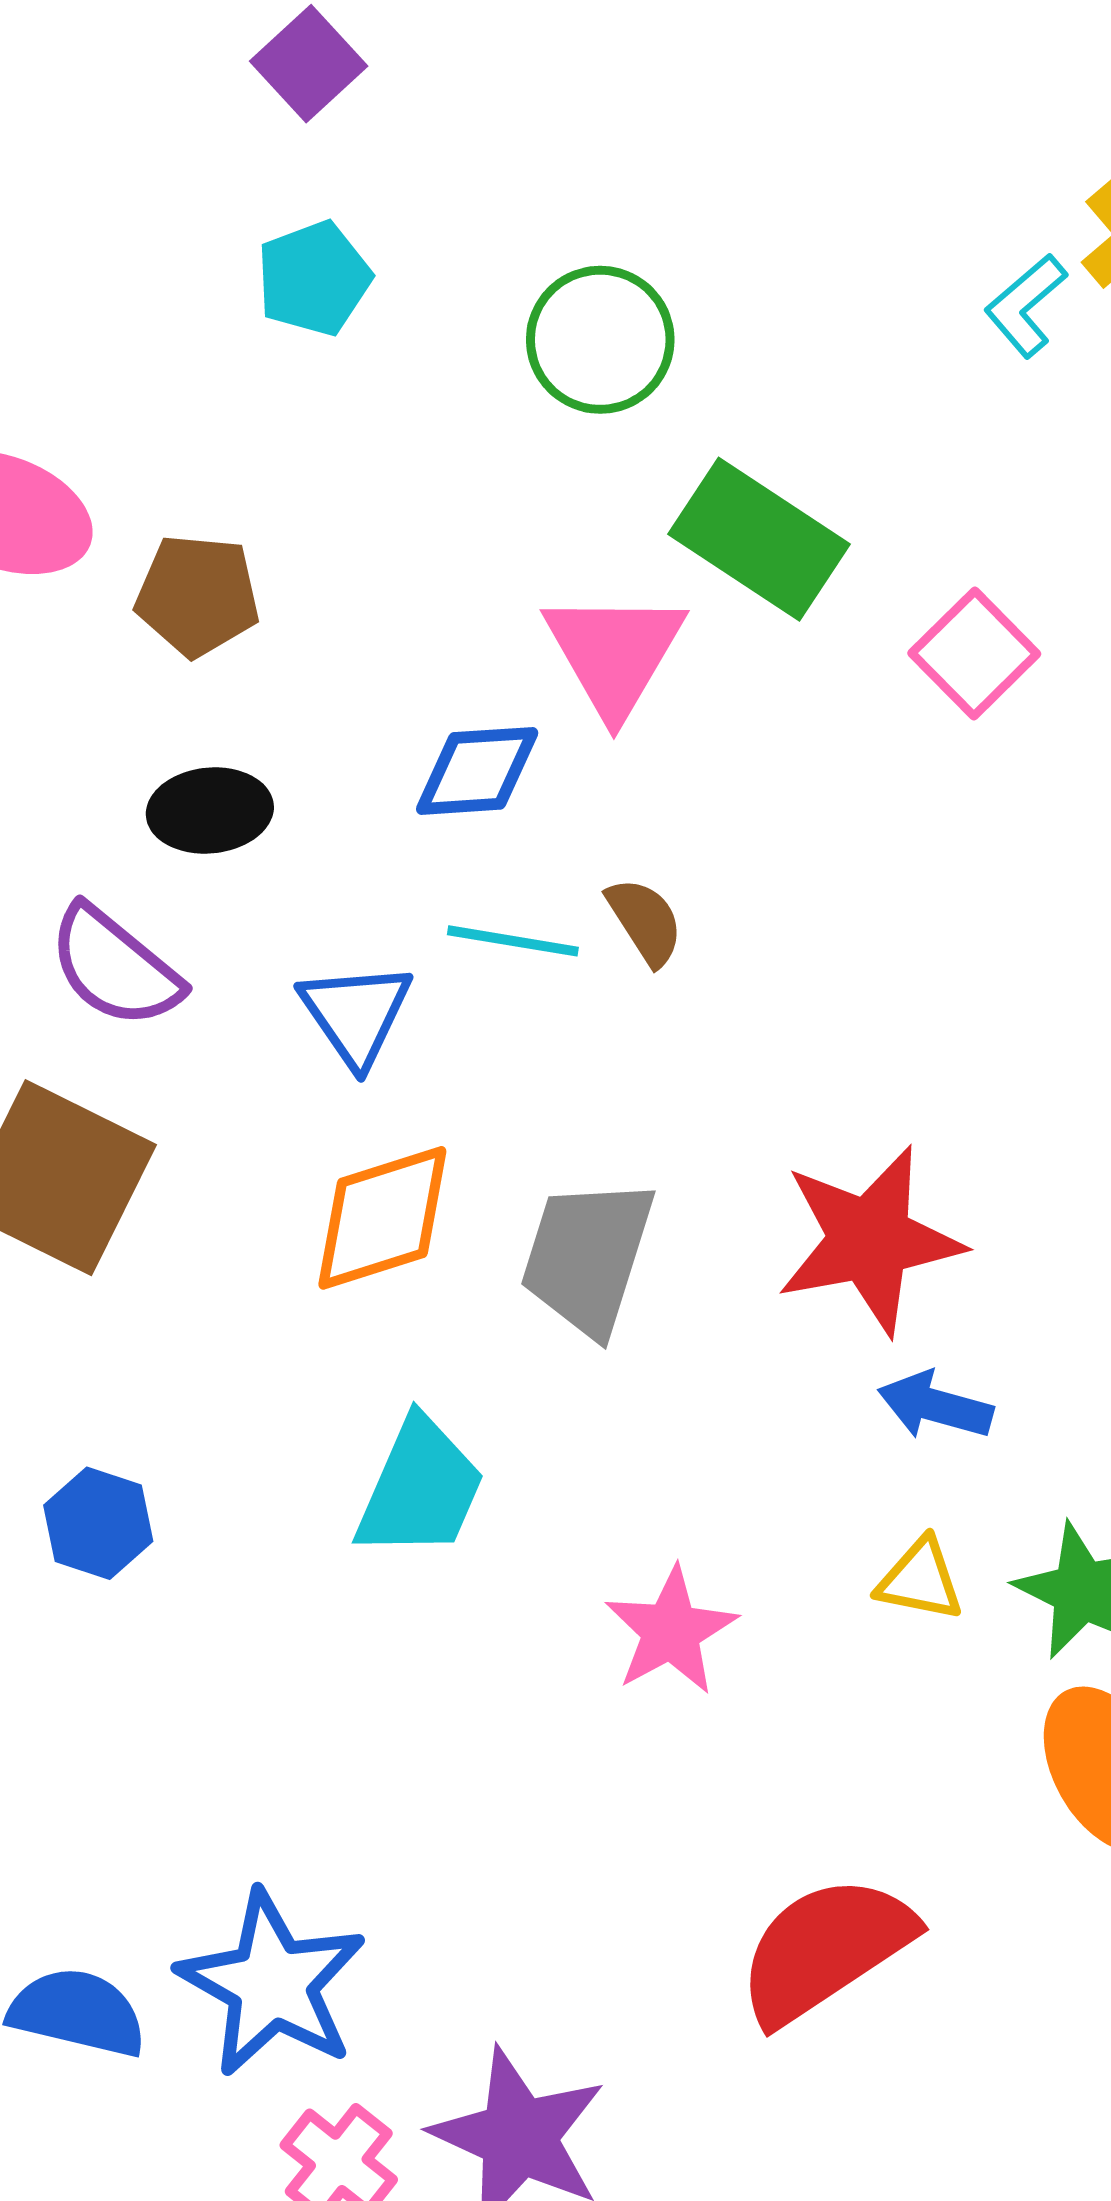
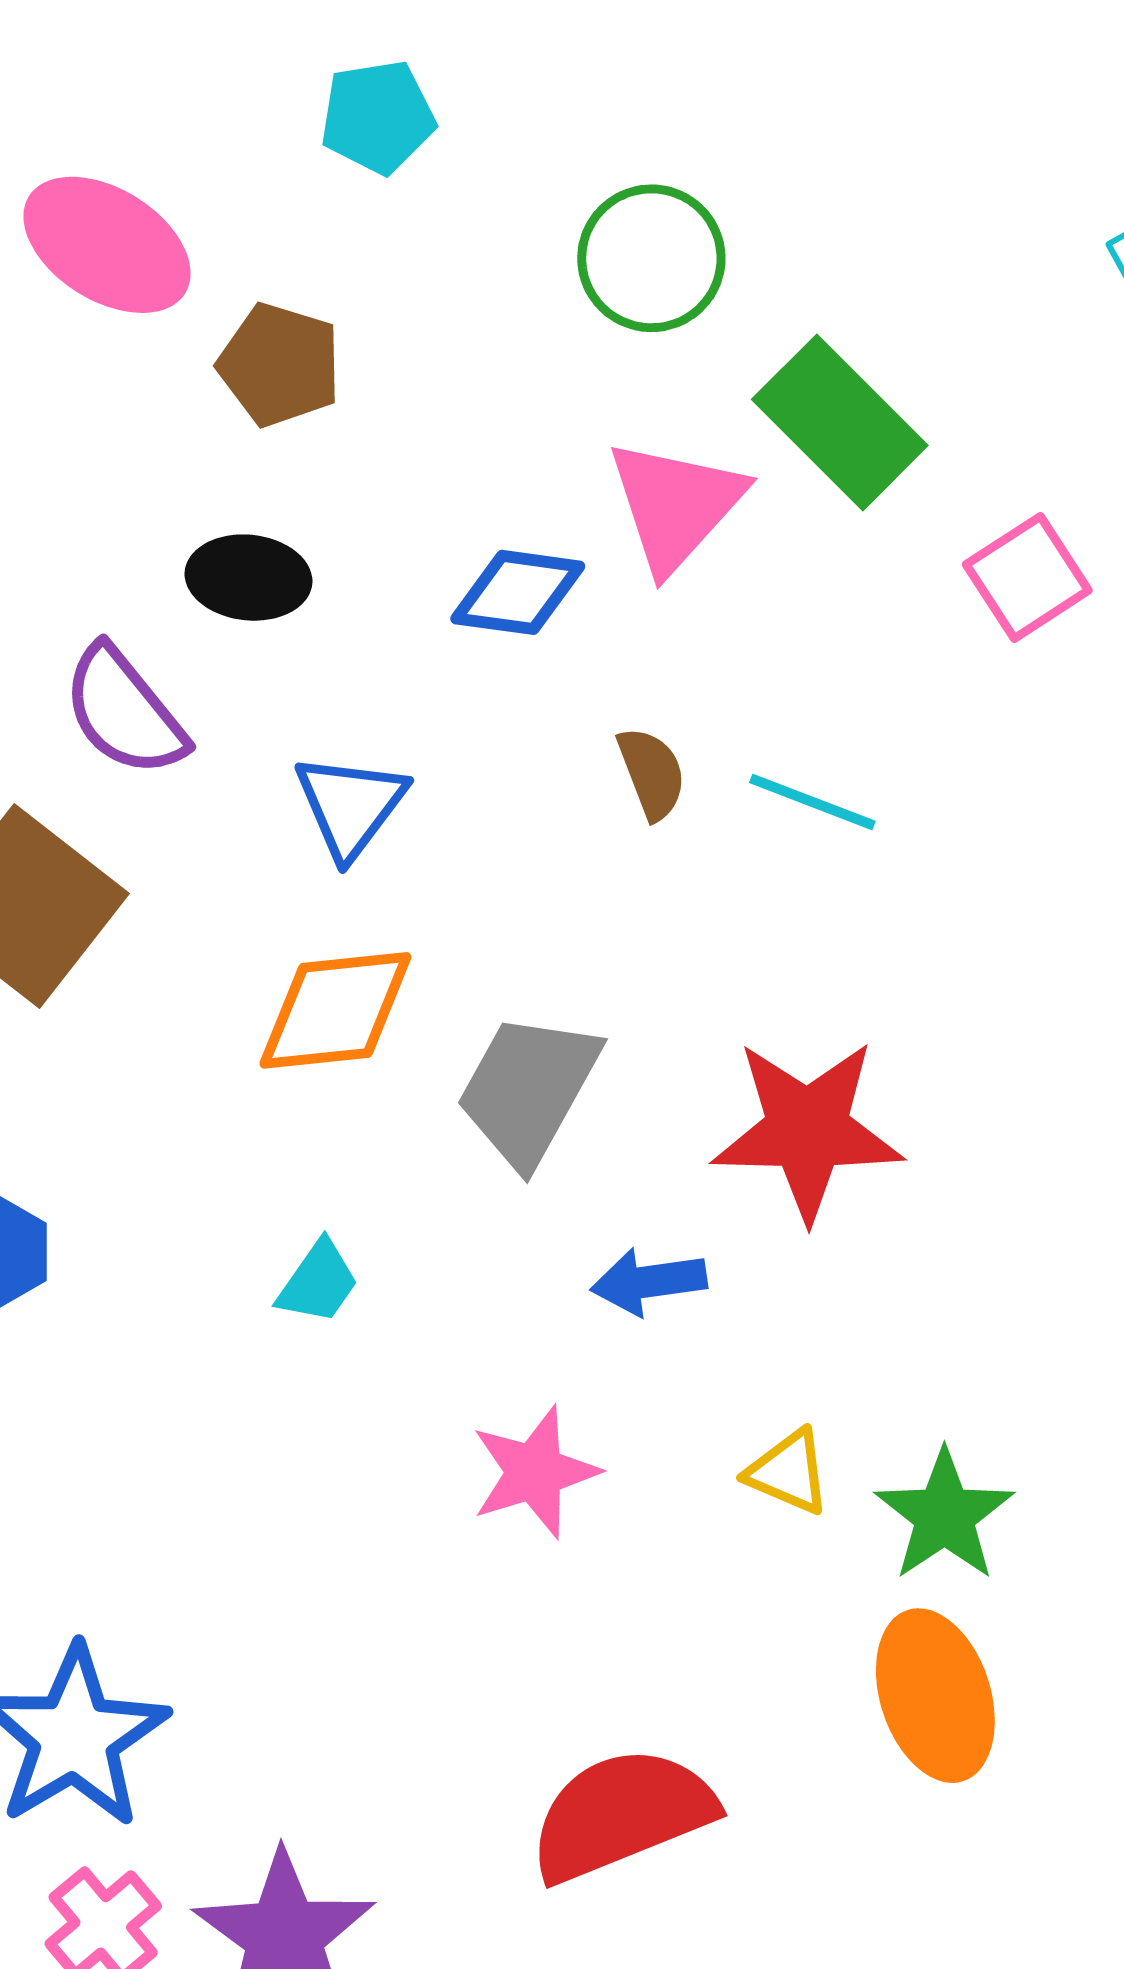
cyan pentagon: (314, 278) -> (378, 117), moved
green circle: (600, 340) -> (651, 258), moved
cyan line: (513, 941) -> (812, 802), moved
blue arrow: (935, 1406) -> (649, 1282), moved, turned -35
cyan trapezoid: (420, 1488) -> (318, 1282), size x0.6

